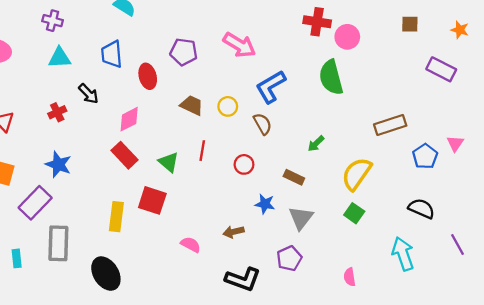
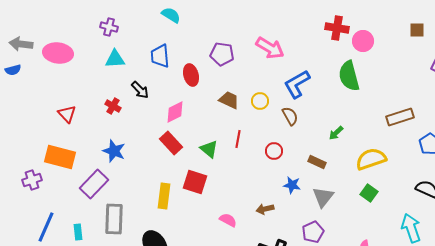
red cross: (57, 112) -> (113, 106), turned -35
yellow semicircle: (357, 174) -> (371, 159), turned 36

